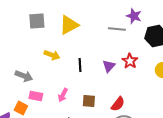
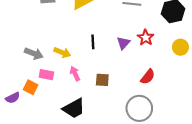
yellow arrow: (52, 55) -> (62, 52), moved
pink arrow: (63, 95) -> (75, 74), turned 128
red semicircle: (118, 104) -> (148, 77), moved

